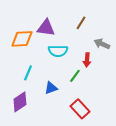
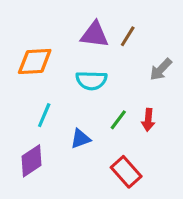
purple triangle: (46, 28) -> (95, 35), moved
gray arrow: (102, 44) -> (161, 69), turned -70
red arrow: (87, 60) -> (148, 120), moved

